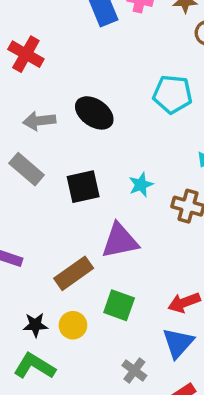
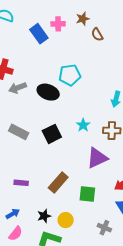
cyan pentagon: (173, 94) -> (70, 75), moved
gray arrow: (39, 121) -> (18, 88), moved
purple triangle: (120, 241) -> (97, 158), moved
yellow circle: (73, 325) -> (66, 220), moved

